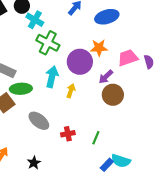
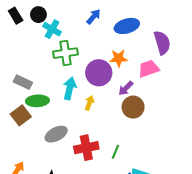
green cross: (48, 43) -> (65, 53), turned -35
purple semicircle: (149, 62) -> (162, 43), moved, size x1.6
gray ellipse: (39, 121) -> (56, 134), turned -65
red cross: (68, 134) -> (86, 148), size x1.6

